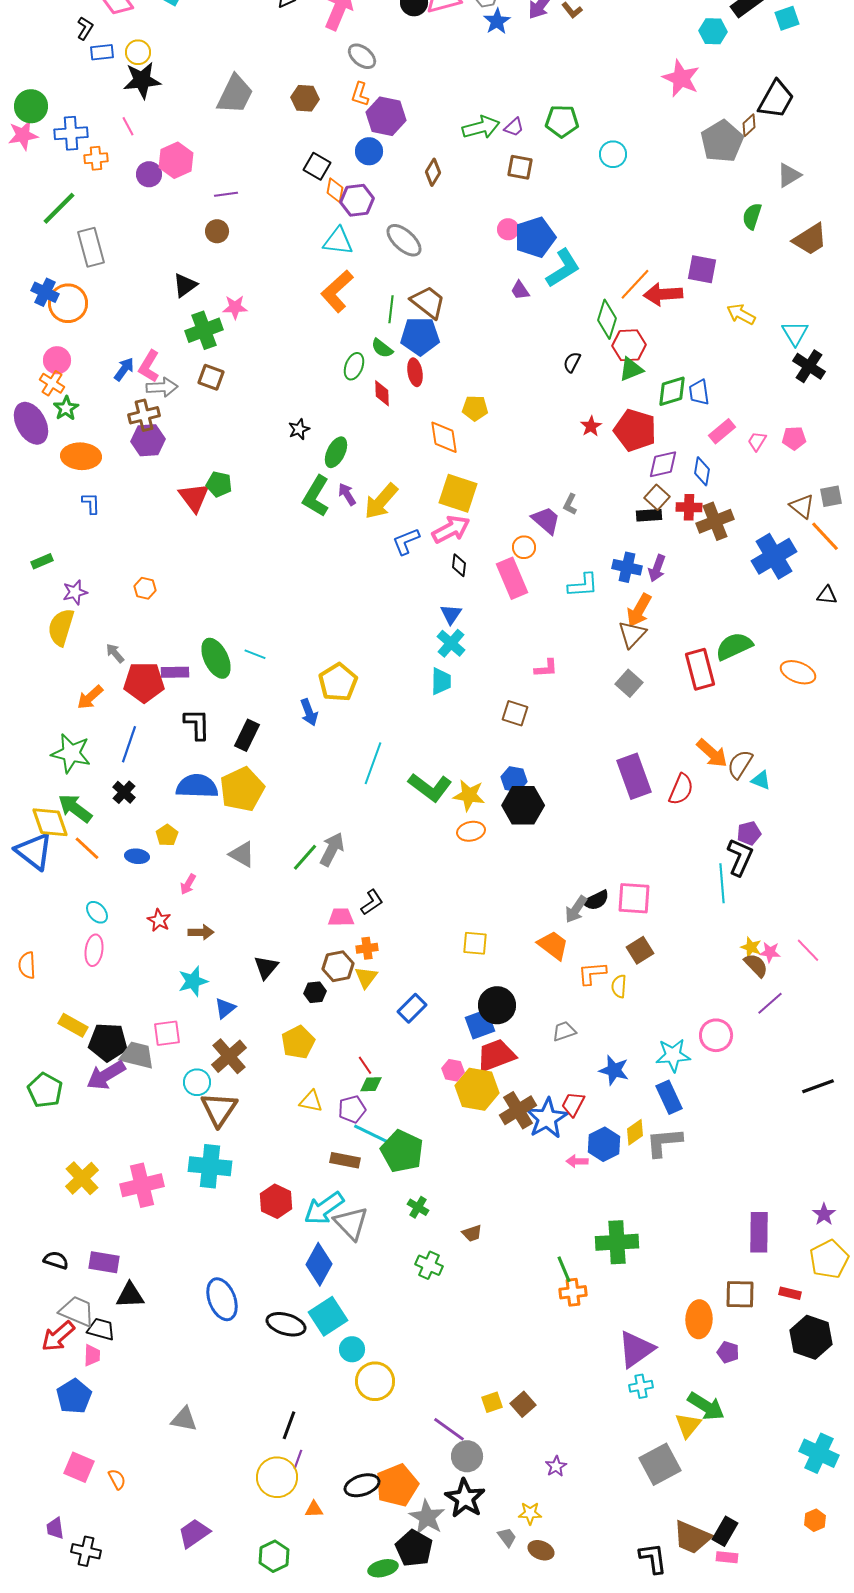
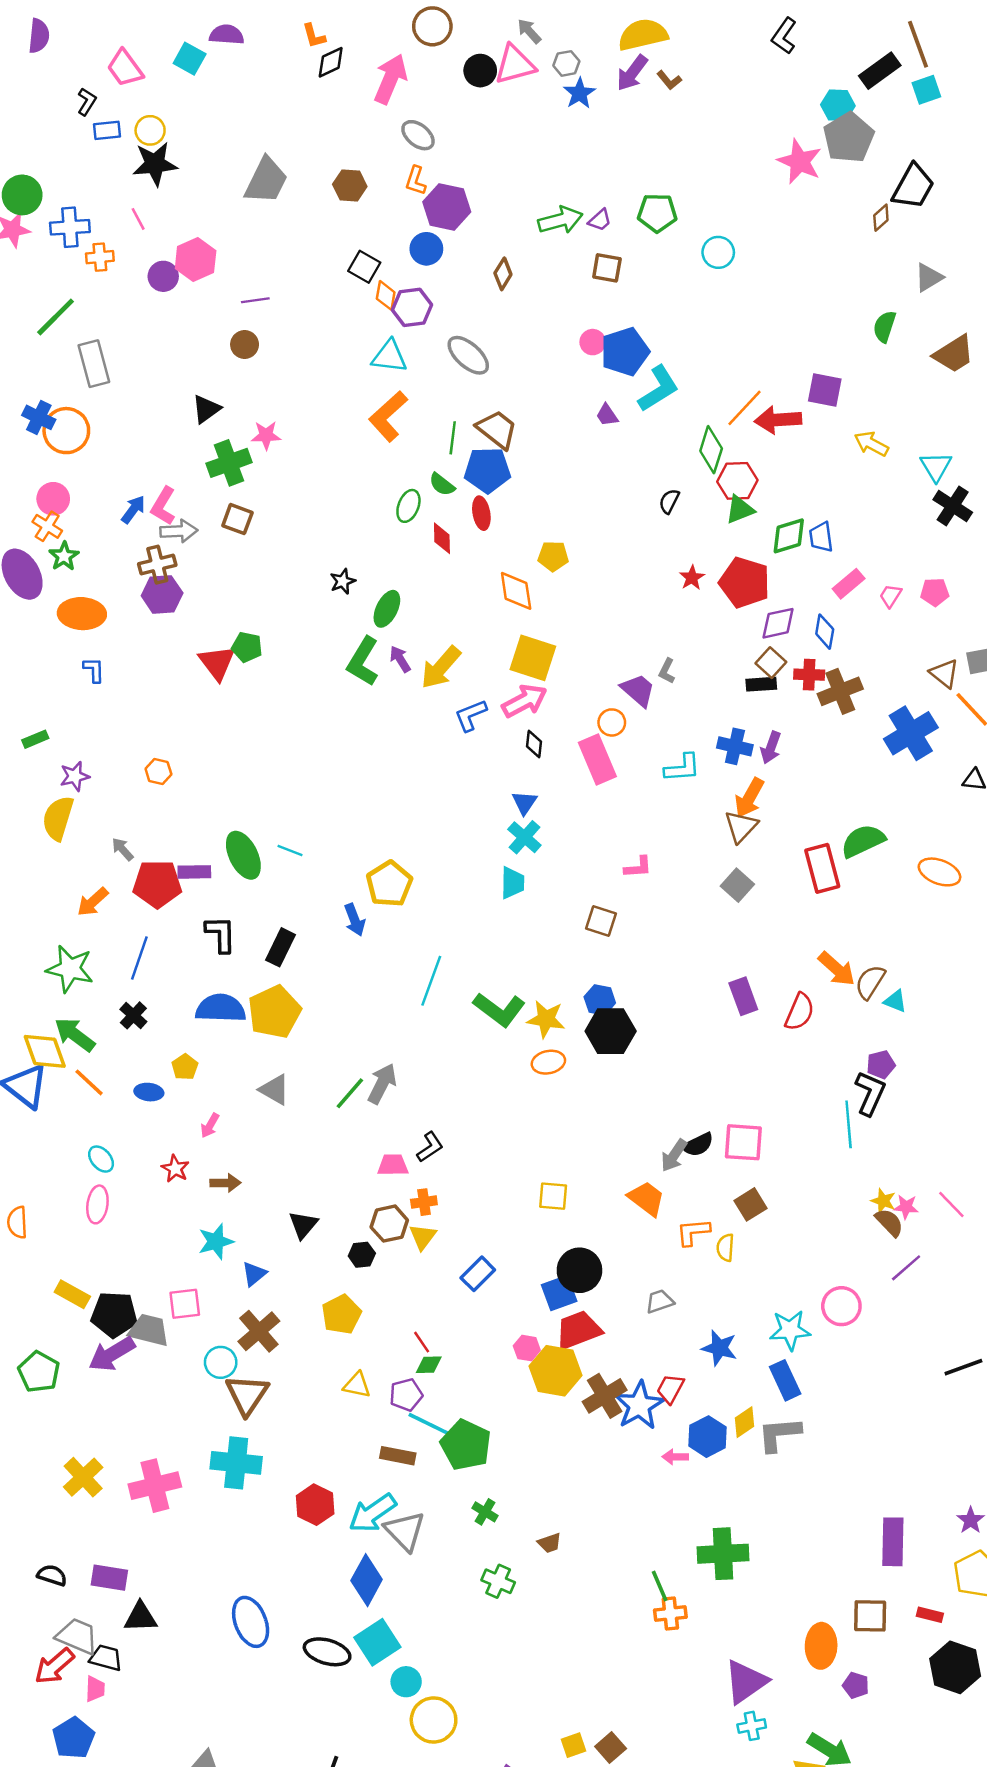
gray pentagon: (722, 141) -> (849, 138), moved
purple rectangle: (634, 776) -> (743, 996), size x0.7

